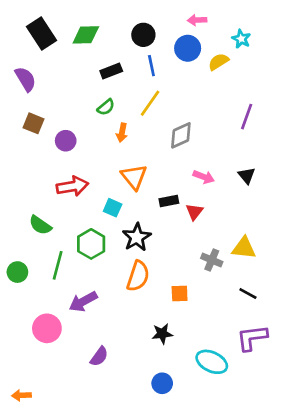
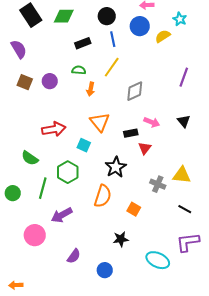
green semicircle: (106, 107) -> (79, 70), turned -136
purple circle: (66, 141) -> (50, 81), moved
black rectangle: (169, 201) -> (131, 133), moved
black star: (137, 237) -> (116, 167), moved
orange square: (180, 293) -> (134, 209), turned 32
blue circle: (162, 383) -> (105, 270), moved

